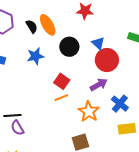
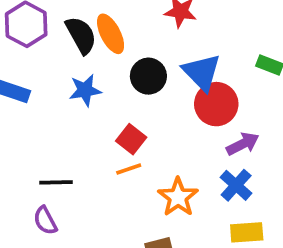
black semicircle: (32, 26) -> (81, 35), size x1.5
blue triangle: (98, 43) -> (202, 72), size x1.6
purple arrow: (99, 85) -> (243, 144), moved
black line: (12, 115) -> (56, 182), moved

